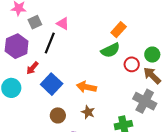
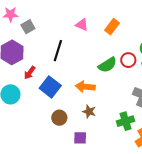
pink triangle: (63, 24) -> (82, 25), moved
black line: (50, 43) -> (58, 51), moved
green semicircle: (110, 50) -> (107, 65), moved

